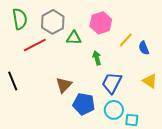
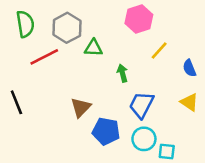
pink hexagon: (101, 23) -> (139, 19), moved
blue semicircle: (144, 48) -> (189, 68), moved

